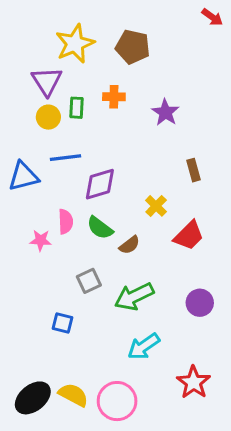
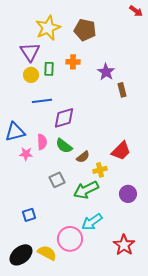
brown rectangle: (194, 170) -> (122, 90), moved
blue triangle: (23, 176) -> (15, 132), moved
yellow cross: (156, 206) -> (100, 170), moved, turned 32
blue square: (62, 323) -> (29, 215), moved, turned -32
pink circle: (117, 401) -> (70, 239), moved

